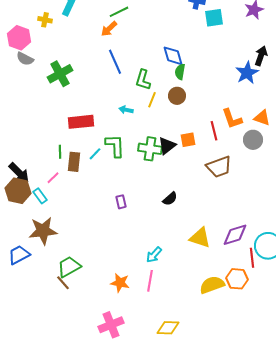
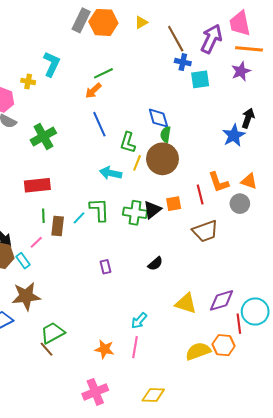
brown circle: (177, 96) -> (162, 159), size x1.8
cyan arrow: (126, 110) -> (111, 173), size x1.5
red rectangle: (81, 122) -> (37, 185), moved

